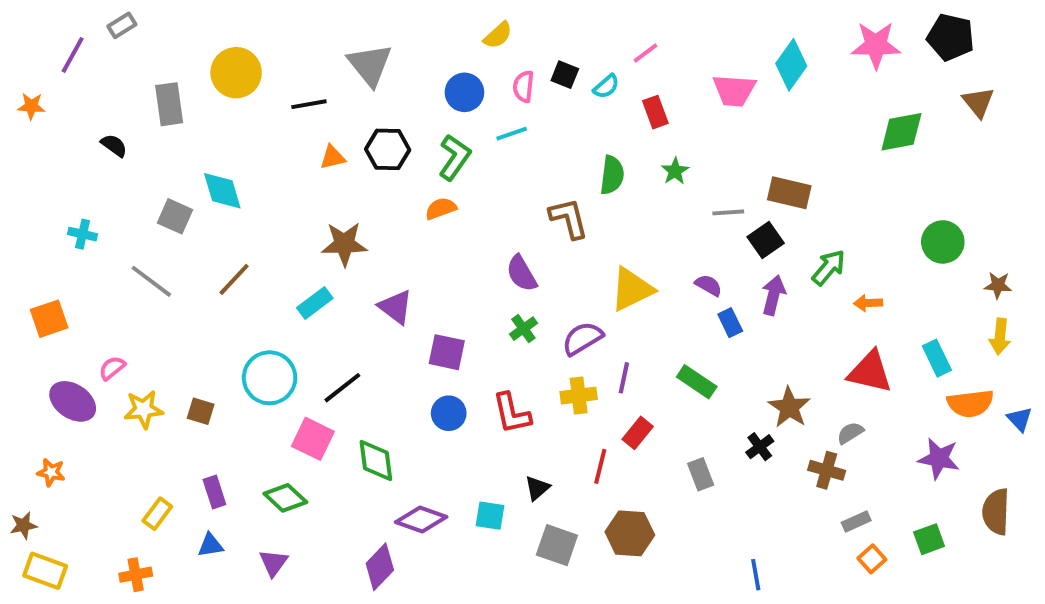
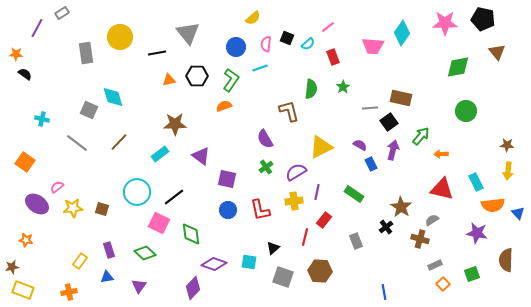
black semicircle: (114, 145) -> (25, 74), moved
green circle: (943, 242) -> (466, 111), moved
orange square: (49, 319) -> (25, 162), turned -36

